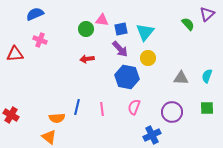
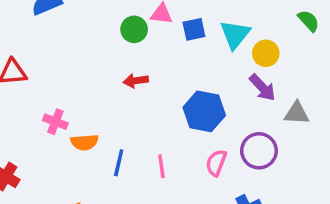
pink cross: (40, 40) -> (55, 122), moved
purple arrow: (120, 49) -> (262, 88), moved
yellow circle: (148, 58) -> (266, 53), moved
purple circle: (172, 112) -> (259, 151), moved
orange semicircle: (57, 118) -> (84, 142), moved

